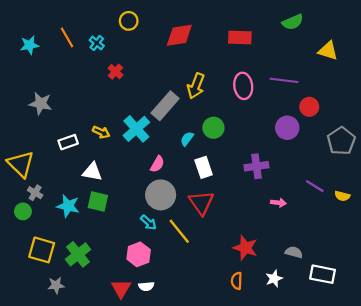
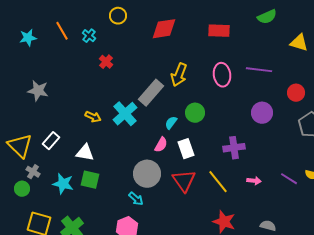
red circle: (309, 107) -> (296, 93), moved
white rectangle: (68, 142) -> (51, 141), moved, turned -30
pink semicircle: (157, 164) -> (161, 145), moved
purple line: (315, 186) -> (289, 179), moved
yellow line: (179, 231) -> (218, 182), moved

